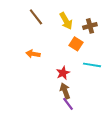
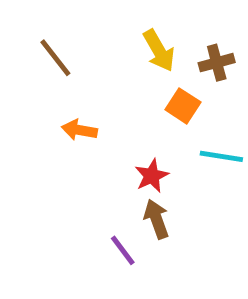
brown line: (36, 17) -> (55, 58), moved
purple line: (68, 104) -> (123, 250), moved

